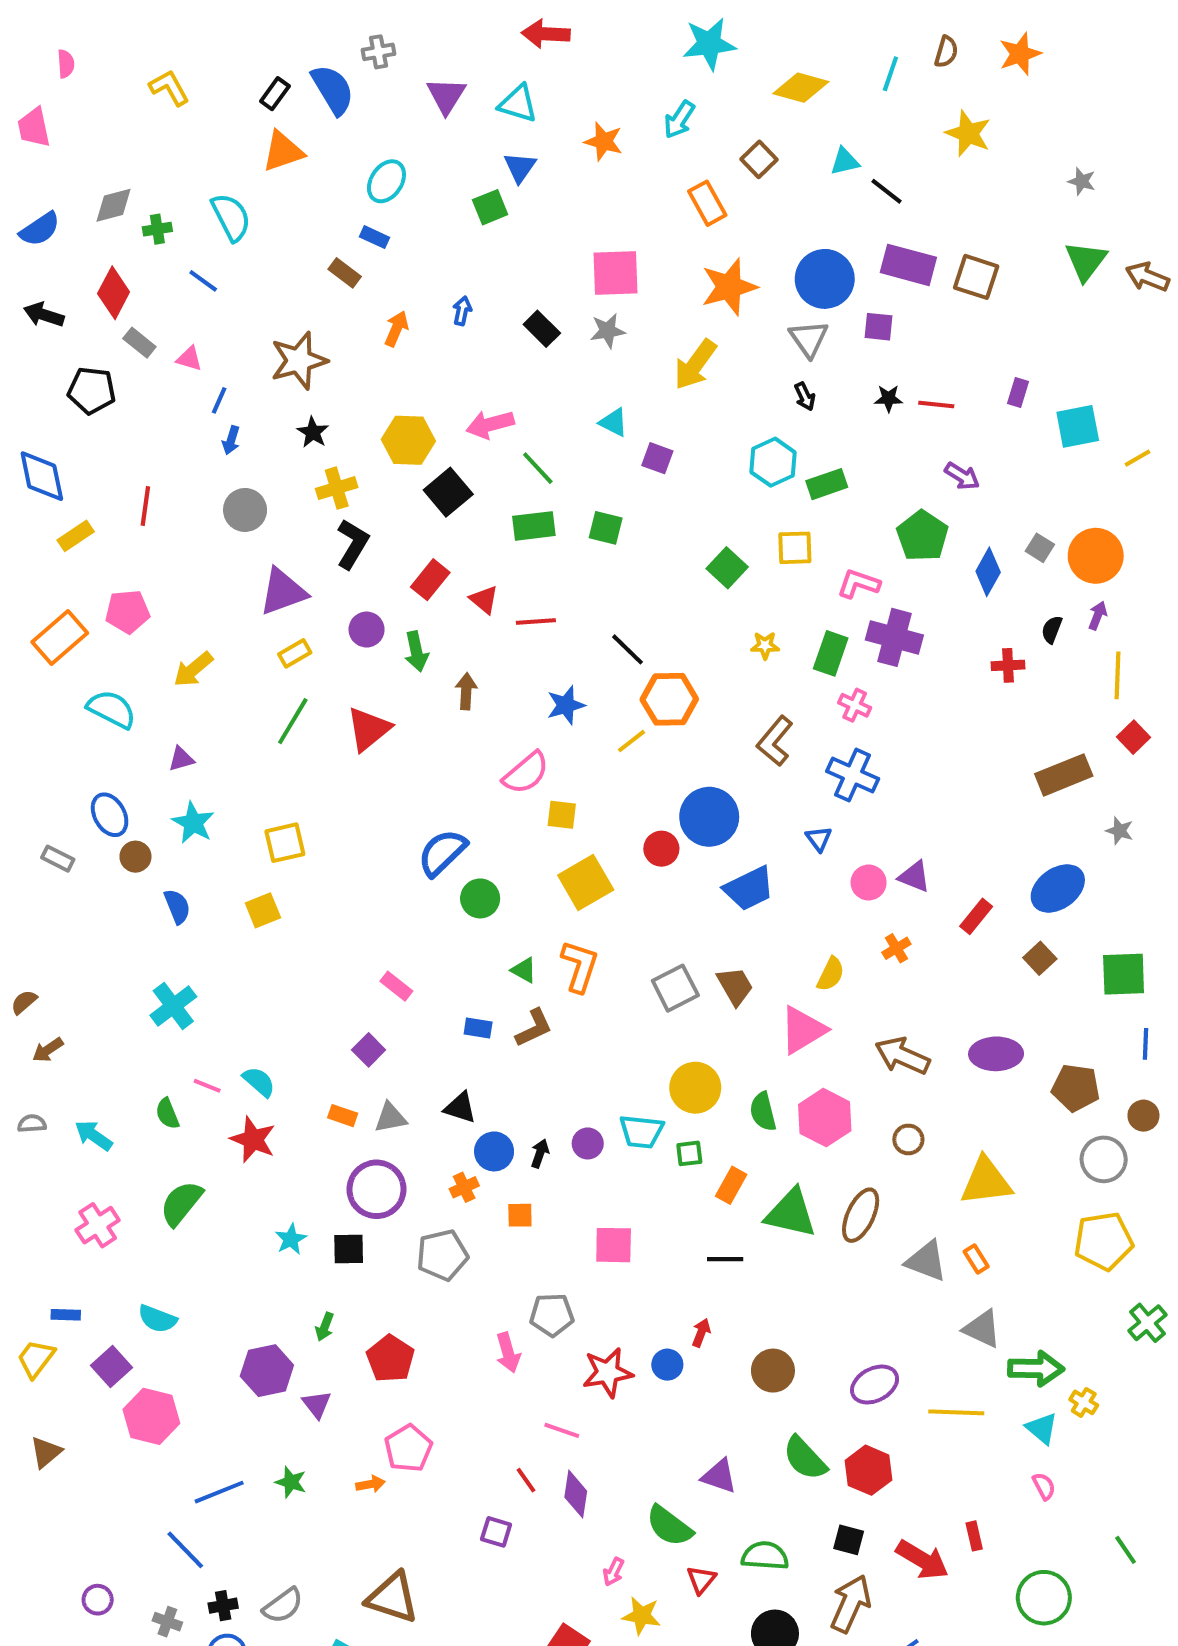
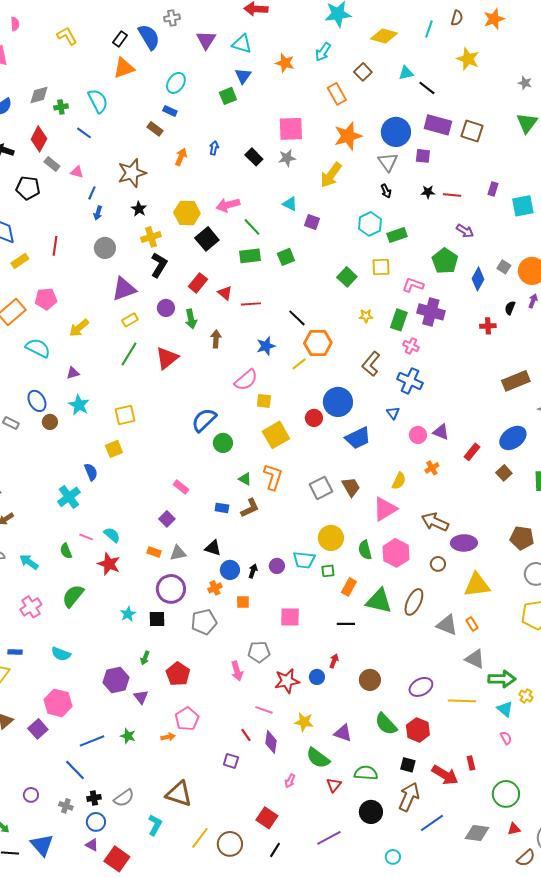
green square: (606, 528) -> (286, 257), turned -36
blue semicircle: (177, 906) -> (91, 472), moved
purple ellipse: (996, 1054) -> (464, 543), moved
purple square: (112, 1367) -> (38, 729), moved
yellow star: (641, 1616) -> (304, 722), moved

